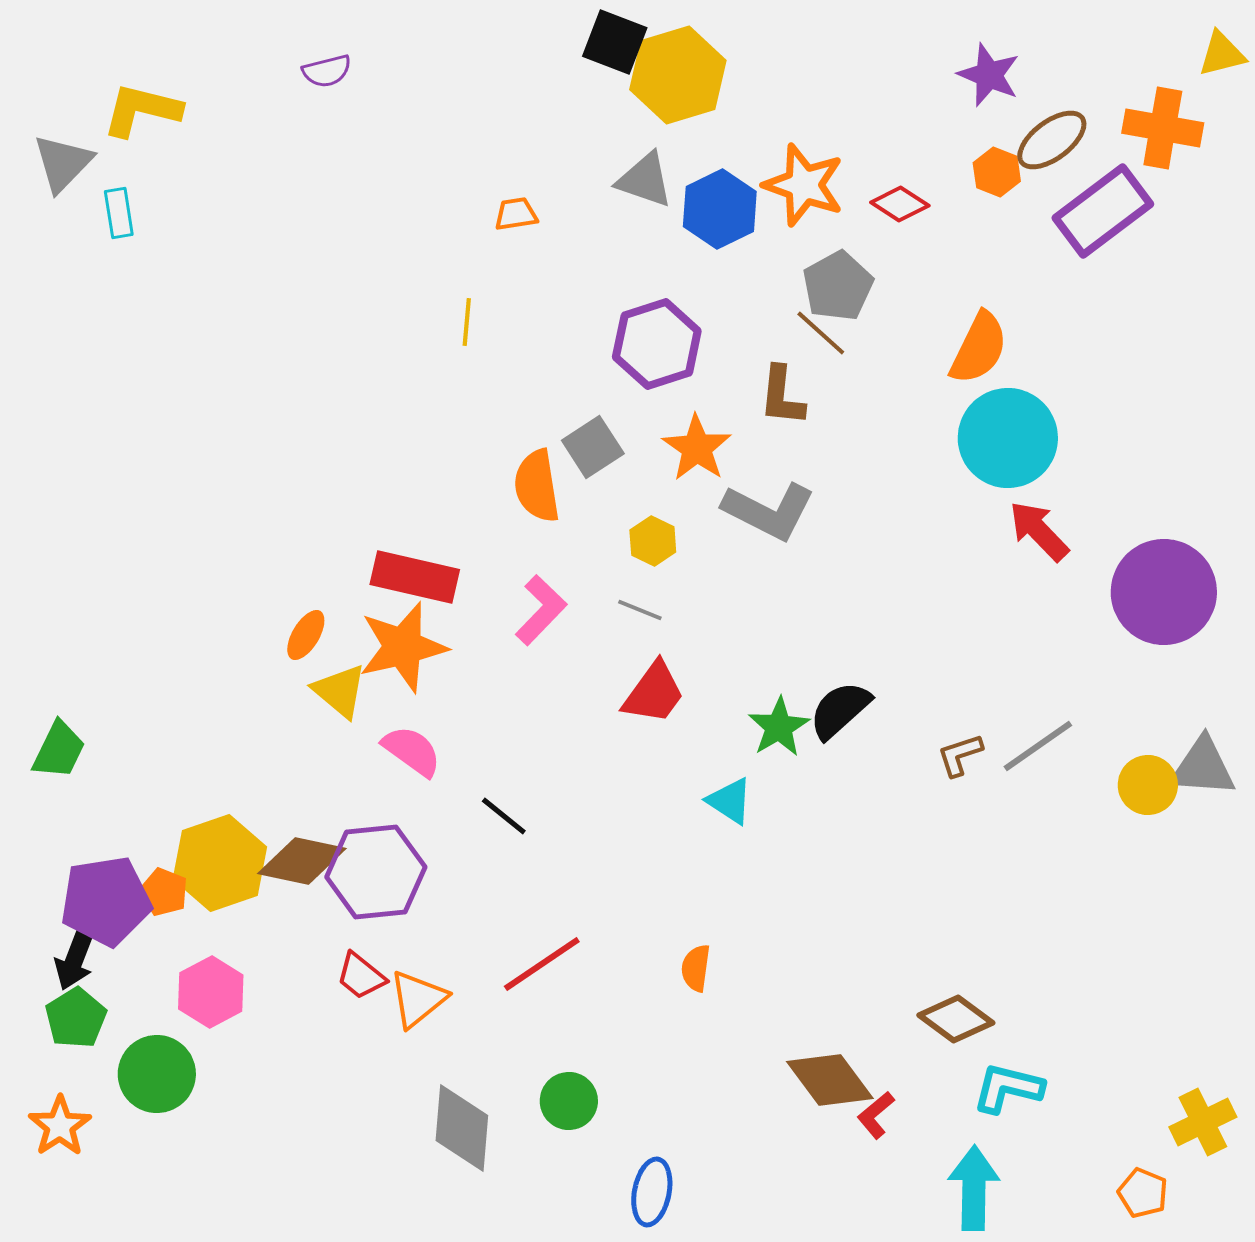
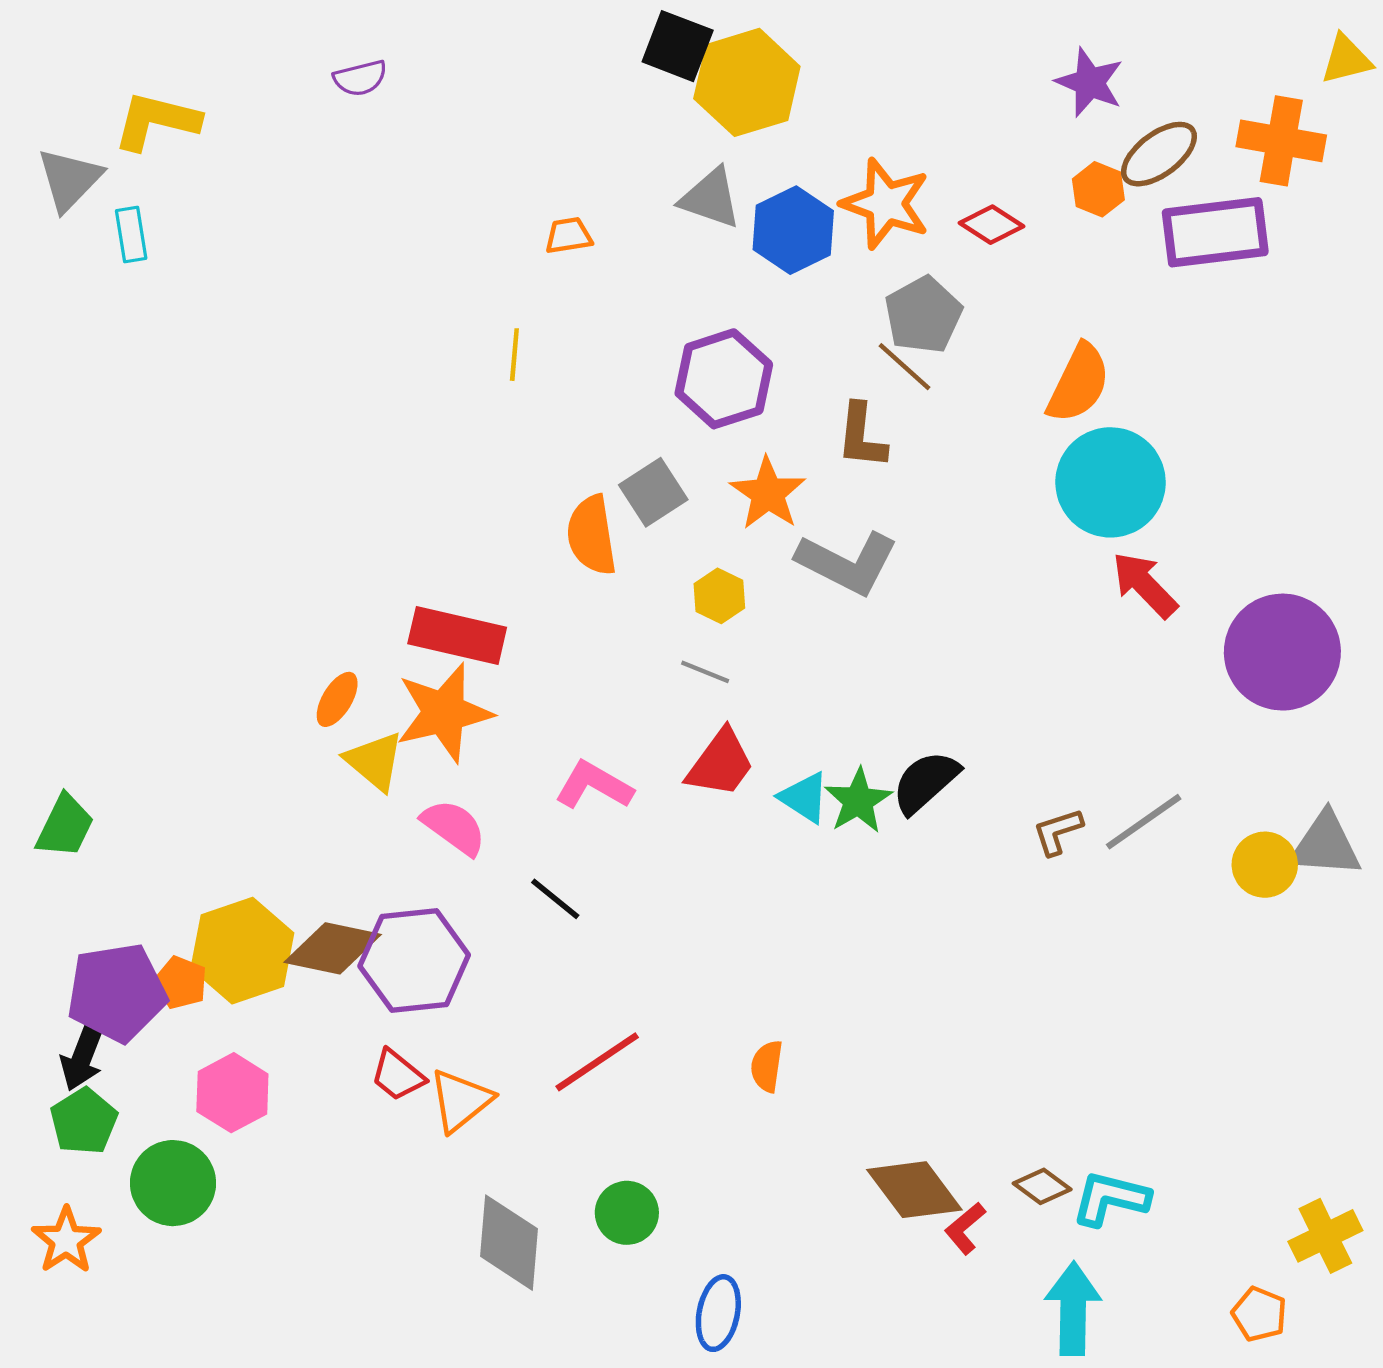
purple rectangle: (1103, 211) -> (1215, 232), turned 30
pink L-shape: (541, 610) -> (594, 785), moved, turned -104
cyan triangle: (730, 801) -> (804, 797), moved
brown diamond: (956, 1019) -> (1042, 1186), moved, size x0.7

